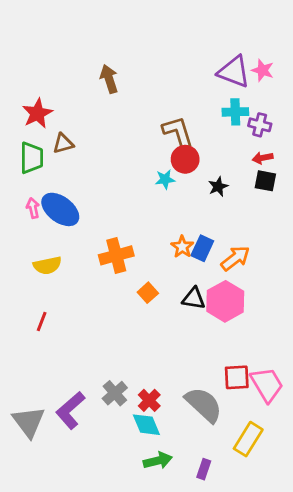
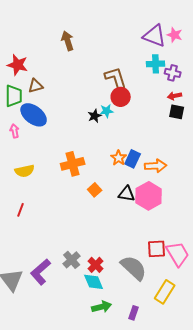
red star: (37, 113) -> (18, 65), turned -30
black star: (218, 187) -> (95, 116), moved
blue ellipse: (60, 209) -> (34, 115), moved
orange arrow: (235, 258) -> (156, 166), turned 35

